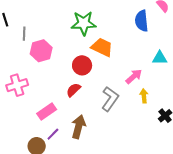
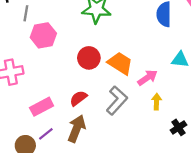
orange trapezoid: (102, 47) -> (120, 63), moved
red semicircle: (73, 90) -> (78, 98), moved

